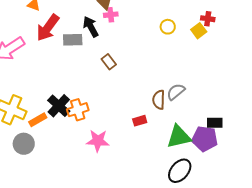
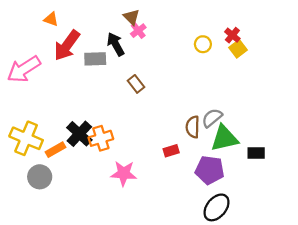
pink cross: (111, 15) -> (138, 31), turned -32
red cross: (208, 19) -> (232, 35), moved, turned 32
green triangle: (179, 137) -> (224, 138), moved
purple pentagon: (205, 139) -> (210, 170), moved

